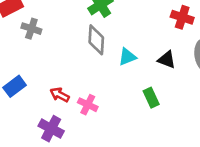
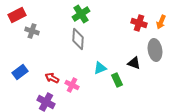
cyan triangle: (127, 57) -> (100, 68), moved
black triangle: (167, 60) -> (134, 63), moved

